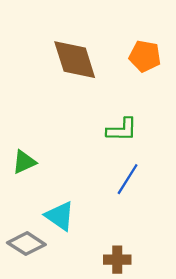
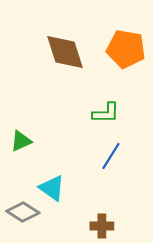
orange pentagon: (145, 56) -> (126, 49), size x1.4

